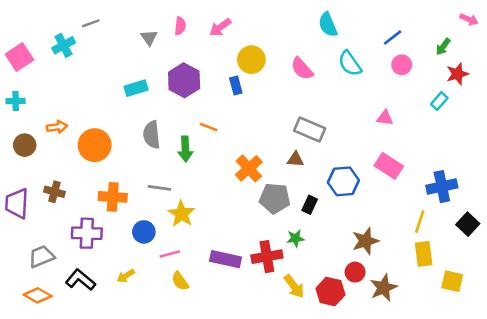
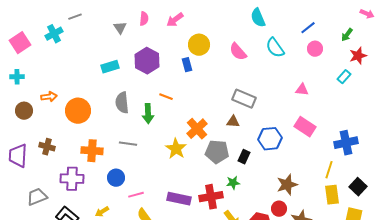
yellow star: (181, 214) -> (176, 149), moved
black square: (468, 224) -> (358, 187), moved

